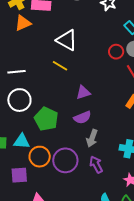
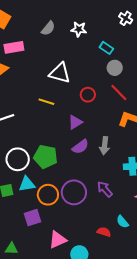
white triangle: (67, 40) -> (60, 73), moved
red circle: (116, 52) -> (88, 95), moved
white circle: (19, 100) -> (18, 159), moved
gray arrow: (92, 138) -> (105, 146), moved

